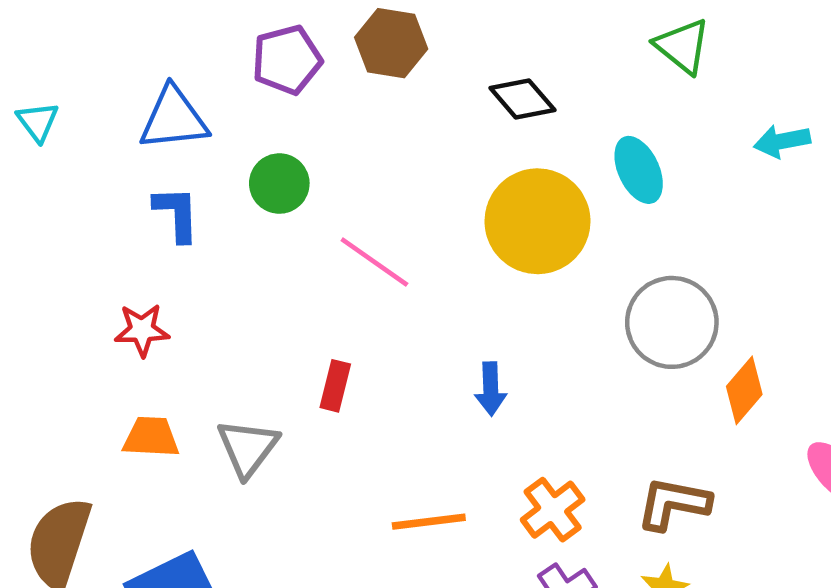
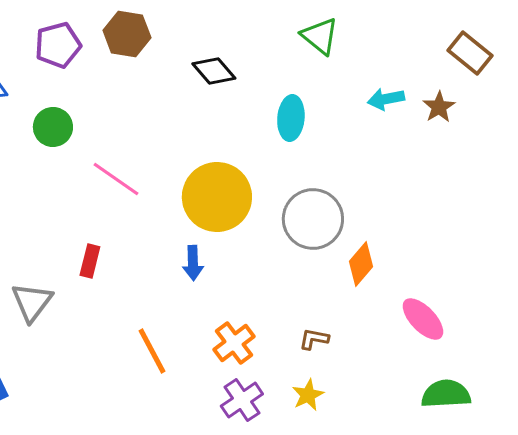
cyan ellipse: (639, 170) -> (291, 118), turned 30
yellow circle: (537, 221) -> (217, 197), moved
brown L-shape: (673, 504) -> (314, 339), size x0.6
orange line: (429, 522) -> (152, 351), turned 69

